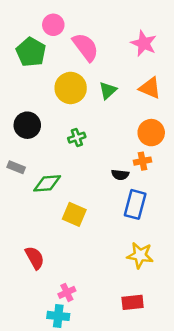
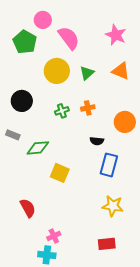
orange circle: (151, 133) -> (125, 122), moved
orange cross: (142, 161) -> (88, 108), moved

